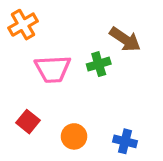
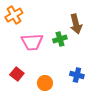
brown arrow: (125, 39) -> (76, 24), turned 42
blue cross: (125, 141) -> (77, 75), moved

